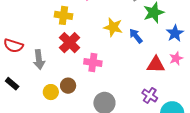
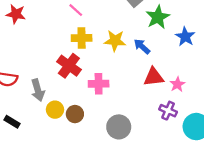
yellow cross: (64, 15) -> (82, 38), moved
pink star: (176, 58) -> (177, 84), moved
red triangle: (156, 65) -> (154, 77), moved
yellow circle: (51, 92) -> (55, 110), moved

